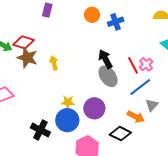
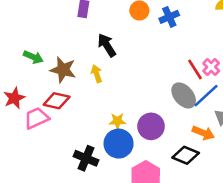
red diamond: (24, 42) -> (57, 101), moved
black arrow: (105, 59) -> (107, 45), moved
gray ellipse: (108, 76) -> (184, 95), moved

